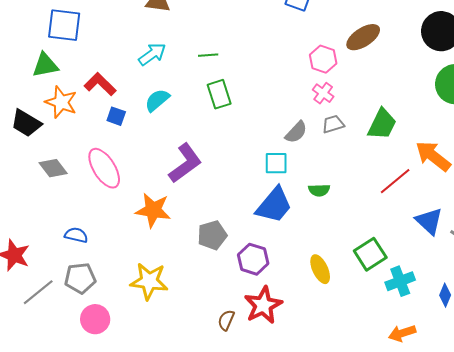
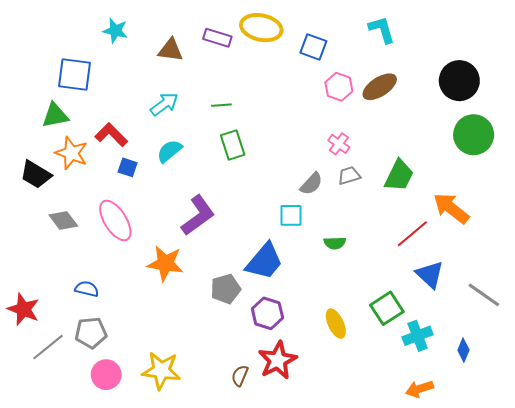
pink hexagon: (323, 59) -> (339, 87), moved
blue trapezoid: (274, 205) -> (264, 261), moved
blue triangle: (429, 221) -> (430, 275), moved
yellow star: (149, 281) -> (161, 371), moved

